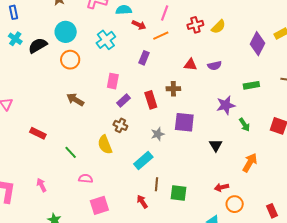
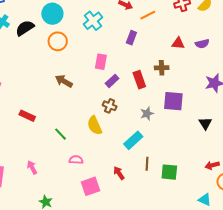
red arrow: (142, 202) -> (119, 173), moved

